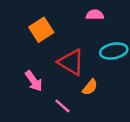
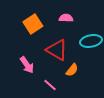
pink semicircle: (95, 15) -> (66, 18), moved

